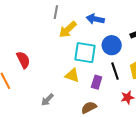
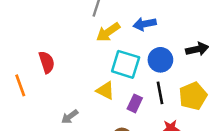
blue arrow: (95, 19) -> (145, 24), turned -30

